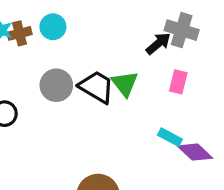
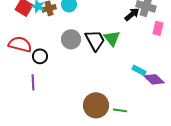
pink rectangle: (178, 82) -> (158, 28), moved
black trapezoid: (96, 87) -> (95, 40), turned 30

